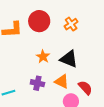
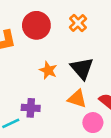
black triangle: (69, 59) -> (82, 68), turned 36
purple cross: (37, 83) -> (31, 108), moved

